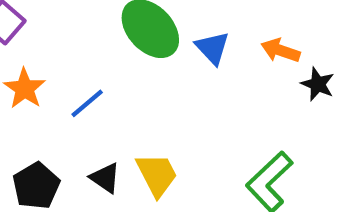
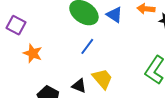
blue line: (87, 103) -> (87, 46), moved

